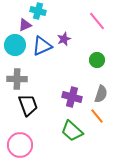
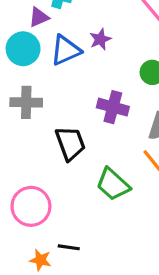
purple cross: (72, 97) -> (113, 107), moved
black trapezoid: (28, 105) -> (70, 143), moved

